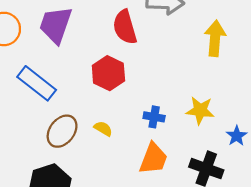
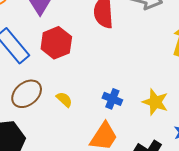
red hexagon: (108, 73) -> (56, 43), moved

